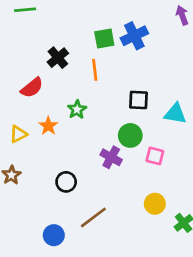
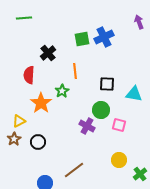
orange line: (95, 70) -> (75, 71), moved
red semicircle: (32, 88) -> (29, 75), turned 132
orange star: (48, 126) -> (41, 103), size x1.5
yellow triangle: (18, 134) -> (19, 121), moved
black circle: (66, 182) -> (38, 142), moved

